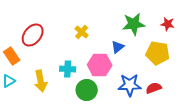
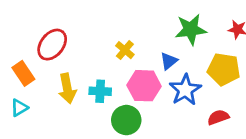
yellow cross: (82, 32) -> (125, 50), moved
yellow arrow: (41, 81) -> (67, 88), moved
blue star: (130, 85) -> (185, 90), moved, turned -30

